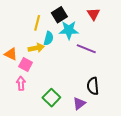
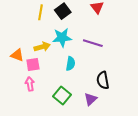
yellow line: (37, 23) -> (40, 12), moved
cyan star: (69, 30) -> (62, 38), moved
cyan semicircle: (49, 38) -> (70, 64), moved
pink square: (26, 65) -> (33, 65), turned -32

